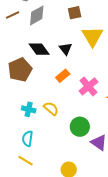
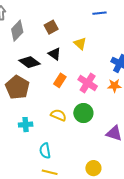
brown square: (75, 13) -> (51, 27), moved
yellow triangle: (92, 36) -> (80, 44), moved, size x0.6
cyan cross: (29, 109) -> (26, 125), moved
green circle: (80, 127) -> (83, 113), moved

